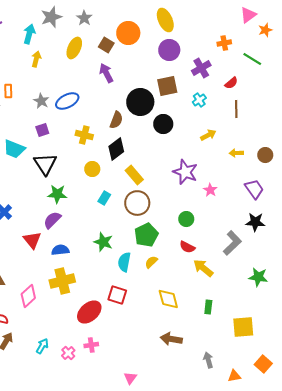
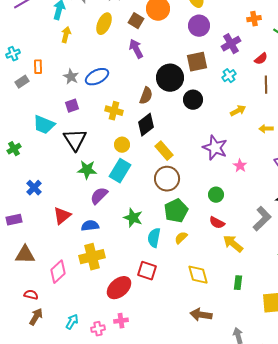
cyan rectangle: (104, 198) -> (120, 171), moved, size x1.6
purple semicircle: (52, 220) -> (99, 196), moved
red triangle: (32, 240) -> (62, 216), turned 30
pink cross: (68, 353) -> (98, 329), turned 32

